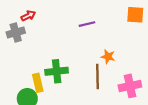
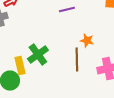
green cross: (57, 71) -> (38, 55), turned -30

